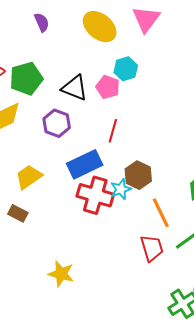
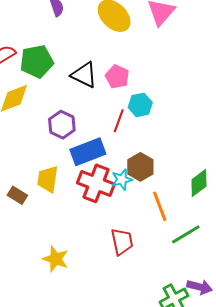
cyan hexagon: (126, 69) -> (140, 105), moved
purple hexagon: (57, 123) -> (62, 125), moved
yellow trapezoid: (29, 177) -> (48, 179), moved, turned -52
red trapezoid: (152, 248) -> (122, 242), moved

